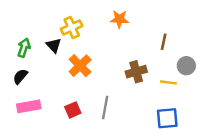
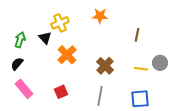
gray circle: (186, 66) -> (160, 63), moved
brown cross: (136, 72) -> (105, 66), moved, turned -30
pink rectangle: (29, 106) -> (24, 89), turned 60
gray line: (105, 108) -> (100, 96), moved

